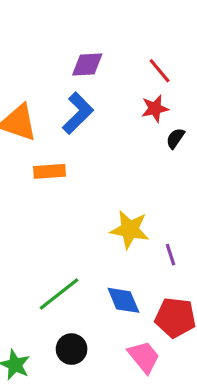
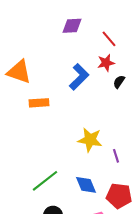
purple diamond: (87, 64) -> (72, 26), moved
blue L-shape: (78, 113) -> (79, 77), moved

